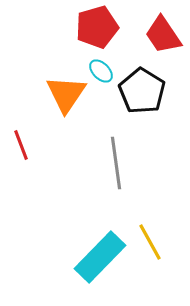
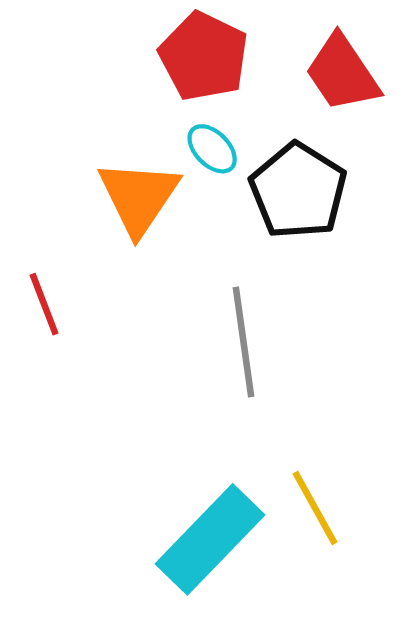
red pentagon: (97, 27) -> (204, 56), turned -30

